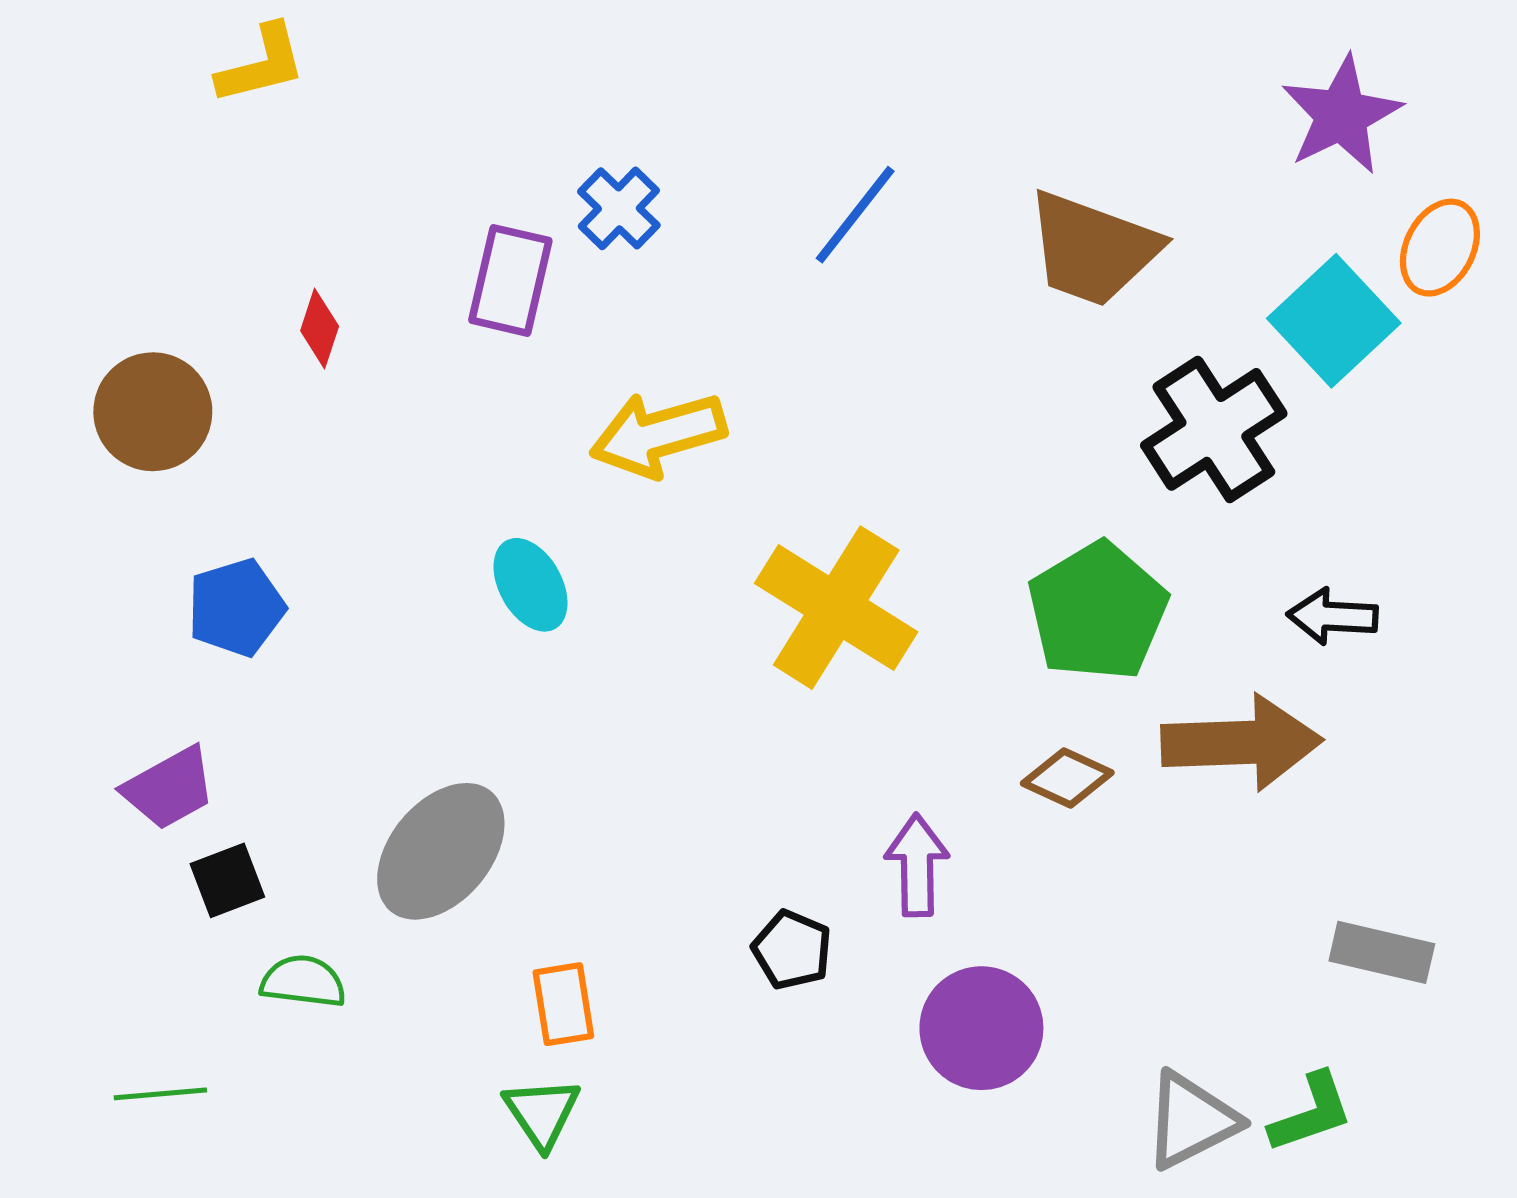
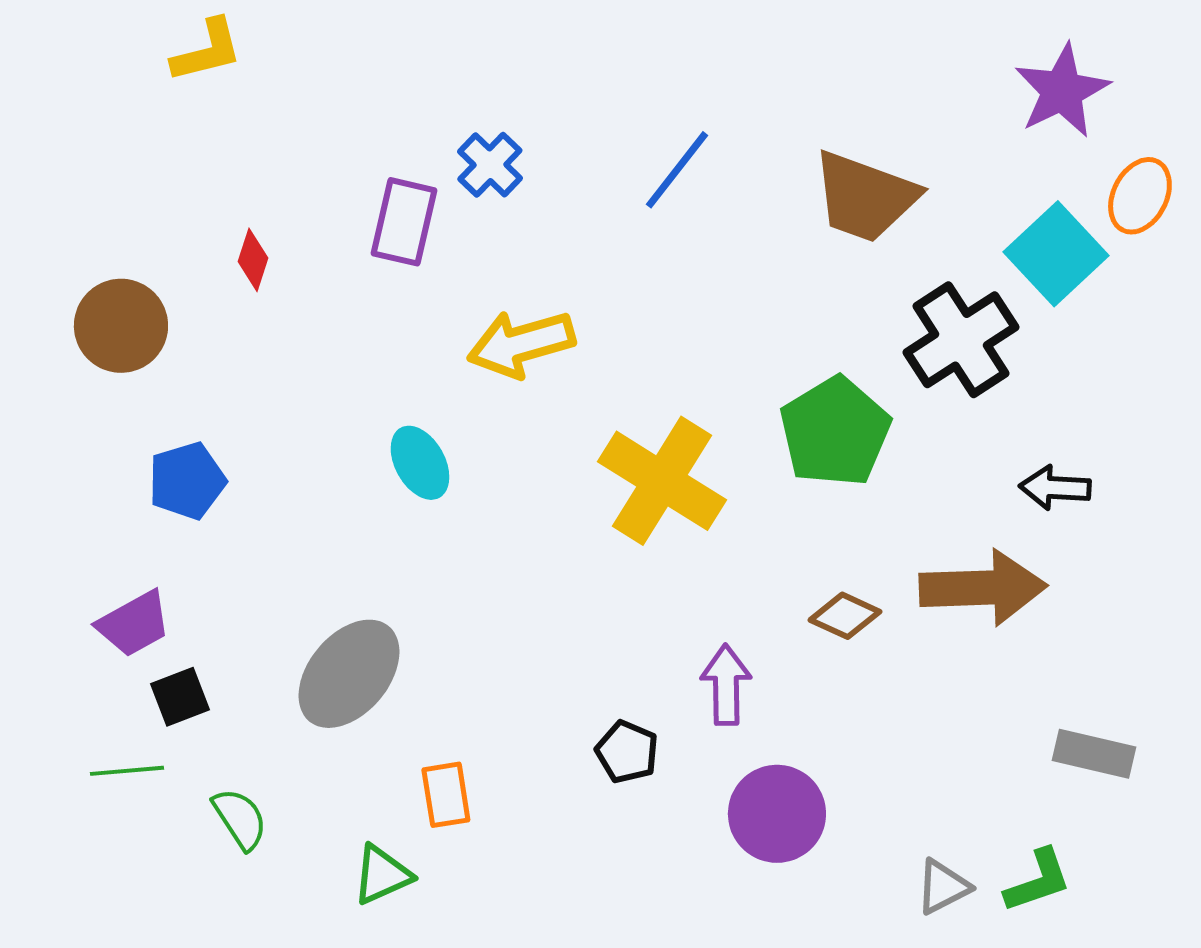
green pentagon: (1098, 611) -> (835, 432), moved
green semicircle: (303, 981) -> (240, 819), moved, turned 50
green line: (160, 1094) -> (127, 771), moved
green triangle: (542, 1113) -> (382, 875), moved, turned 40
gray triangle: (1191, 1120) -> (943, 887), size x0.7

